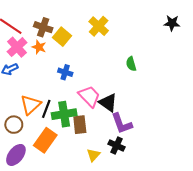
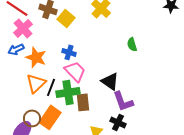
orange star: (39, 47) -> (36, 57), moved, size x1.5
pink trapezoid: (89, 96) -> (75, 71), moved
brown circle: (14, 125) -> (32, 118), moved

